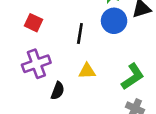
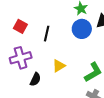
black line: (80, 33) -> (47, 34), moved
yellow triangle: (87, 71) -> (59, 66), turned -32

